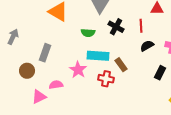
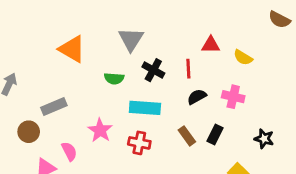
gray rectangle: (45, 53) -> (54, 106), turned 48
cyan rectangle: (98, 56) -> (145, 108), moved
brown rectangle: (121, 65) -> (187, 136), moved
pink semicircle: (56, 85) -> (69, 151), turned 72

